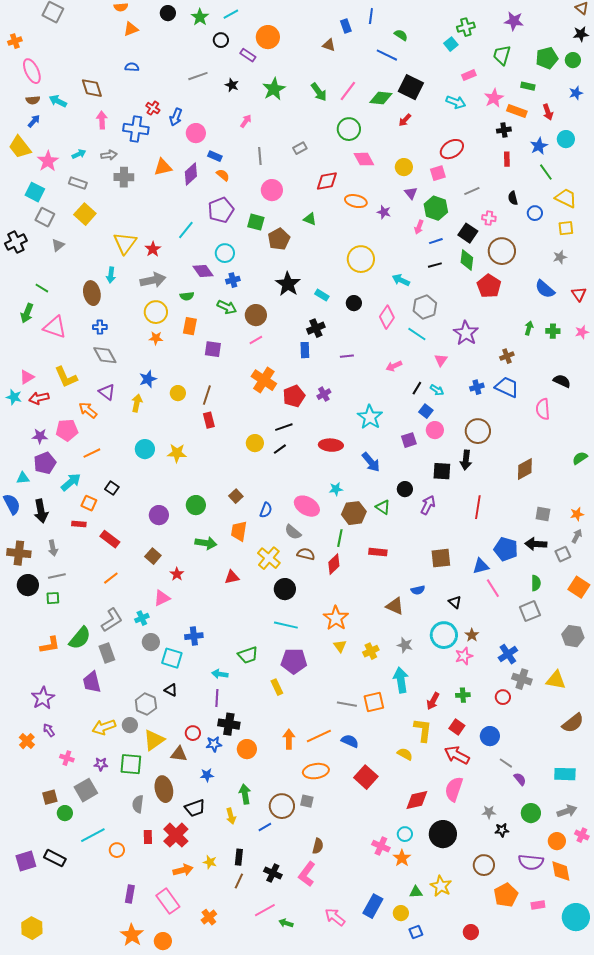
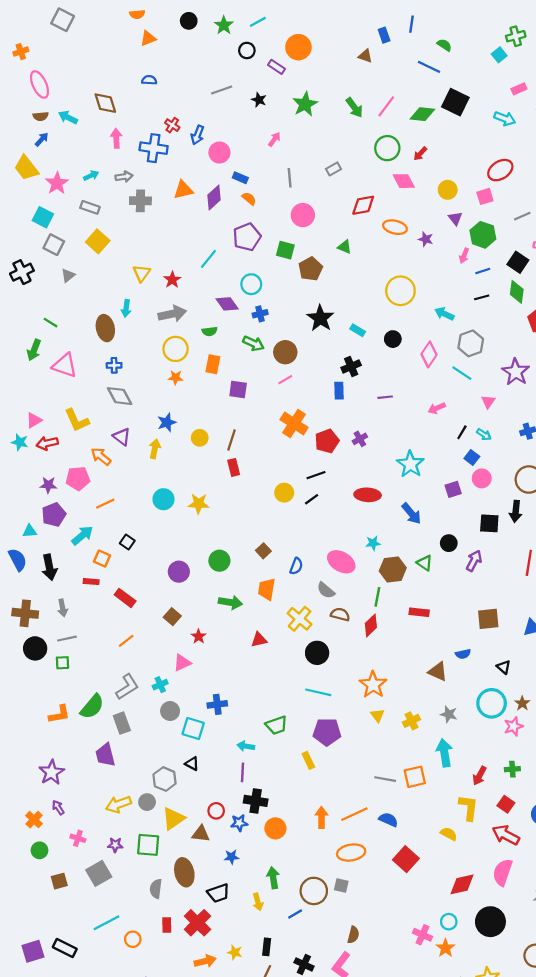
red arrow: (405, 120) -> (420, 154), moved
yellow triangle: (125, 243) -> (142, 273), size x0.7
green circle: (65, 813) -> (39, 850), moved

